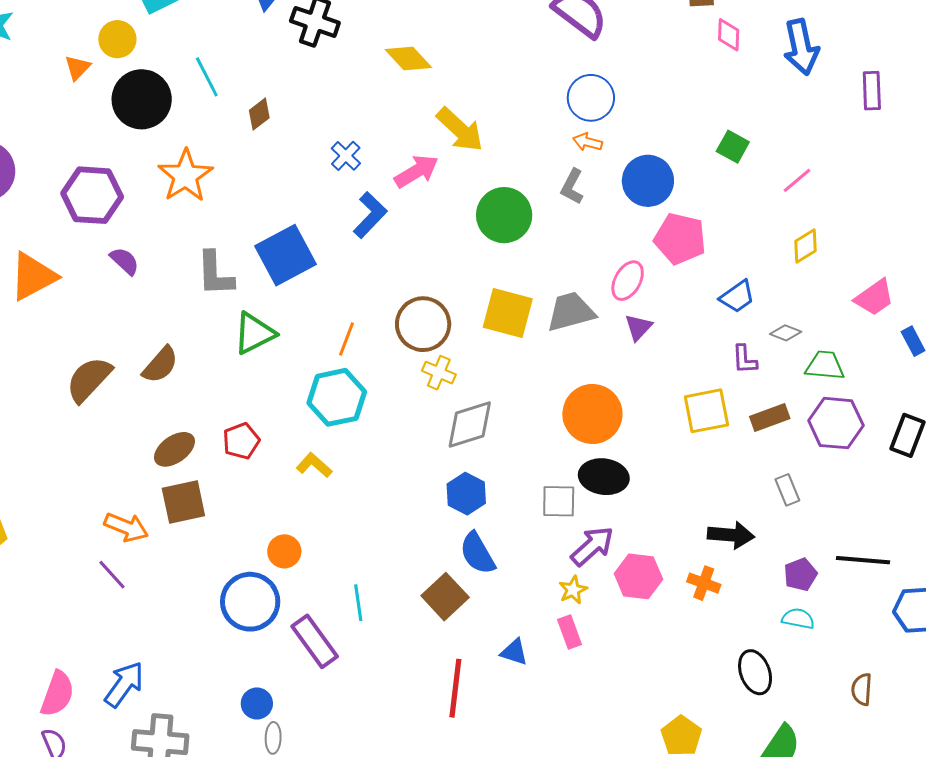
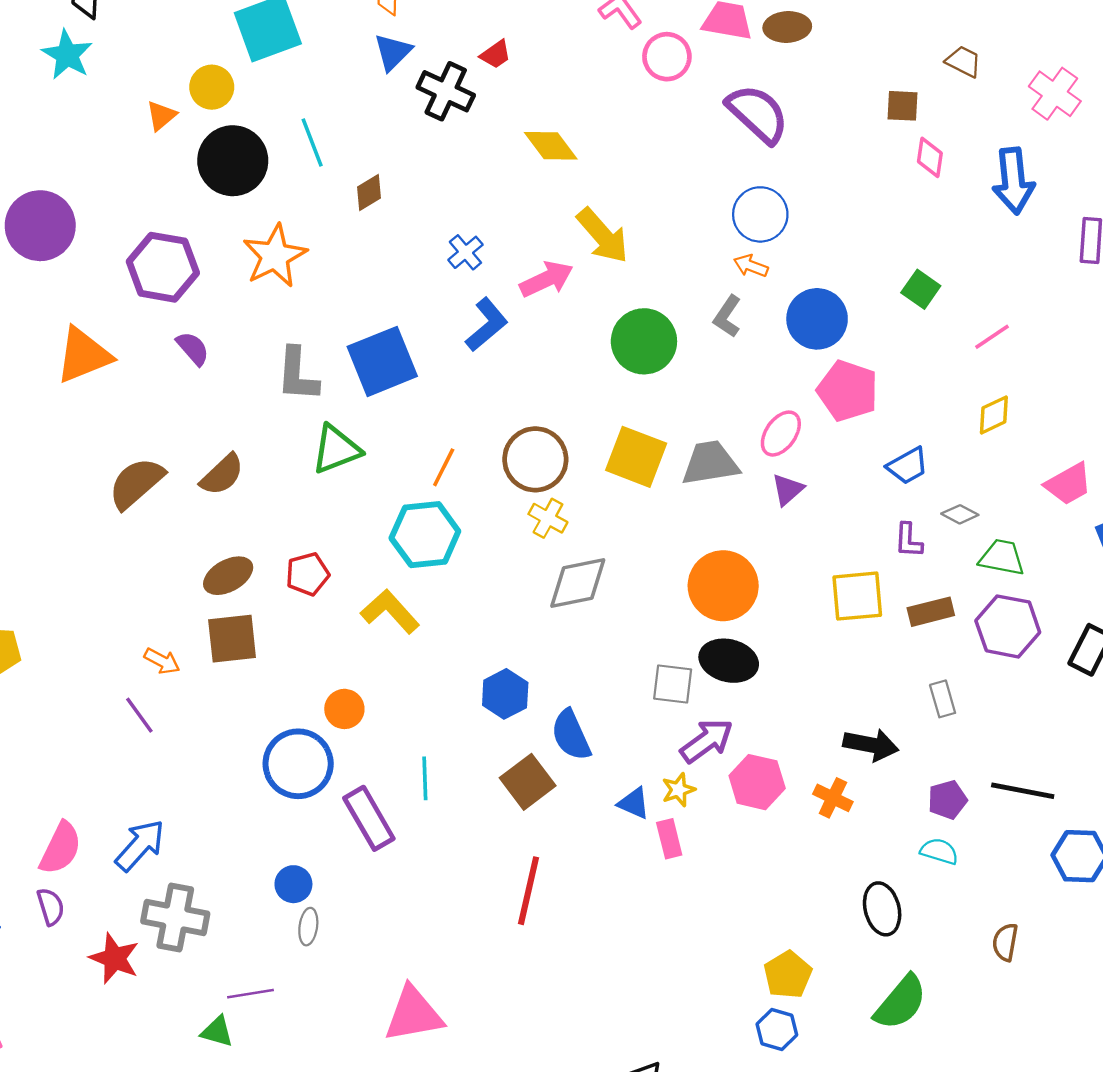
yellow L-shape: (314, 465) -> (390, 612), size x1.4
blue hexagon: (466, 494) -> (505, 694), moved
orange arrow: (126, 527) -> (162, 661), size x0.7
blue triangle: (514, 652) -> (634, 803), moved

